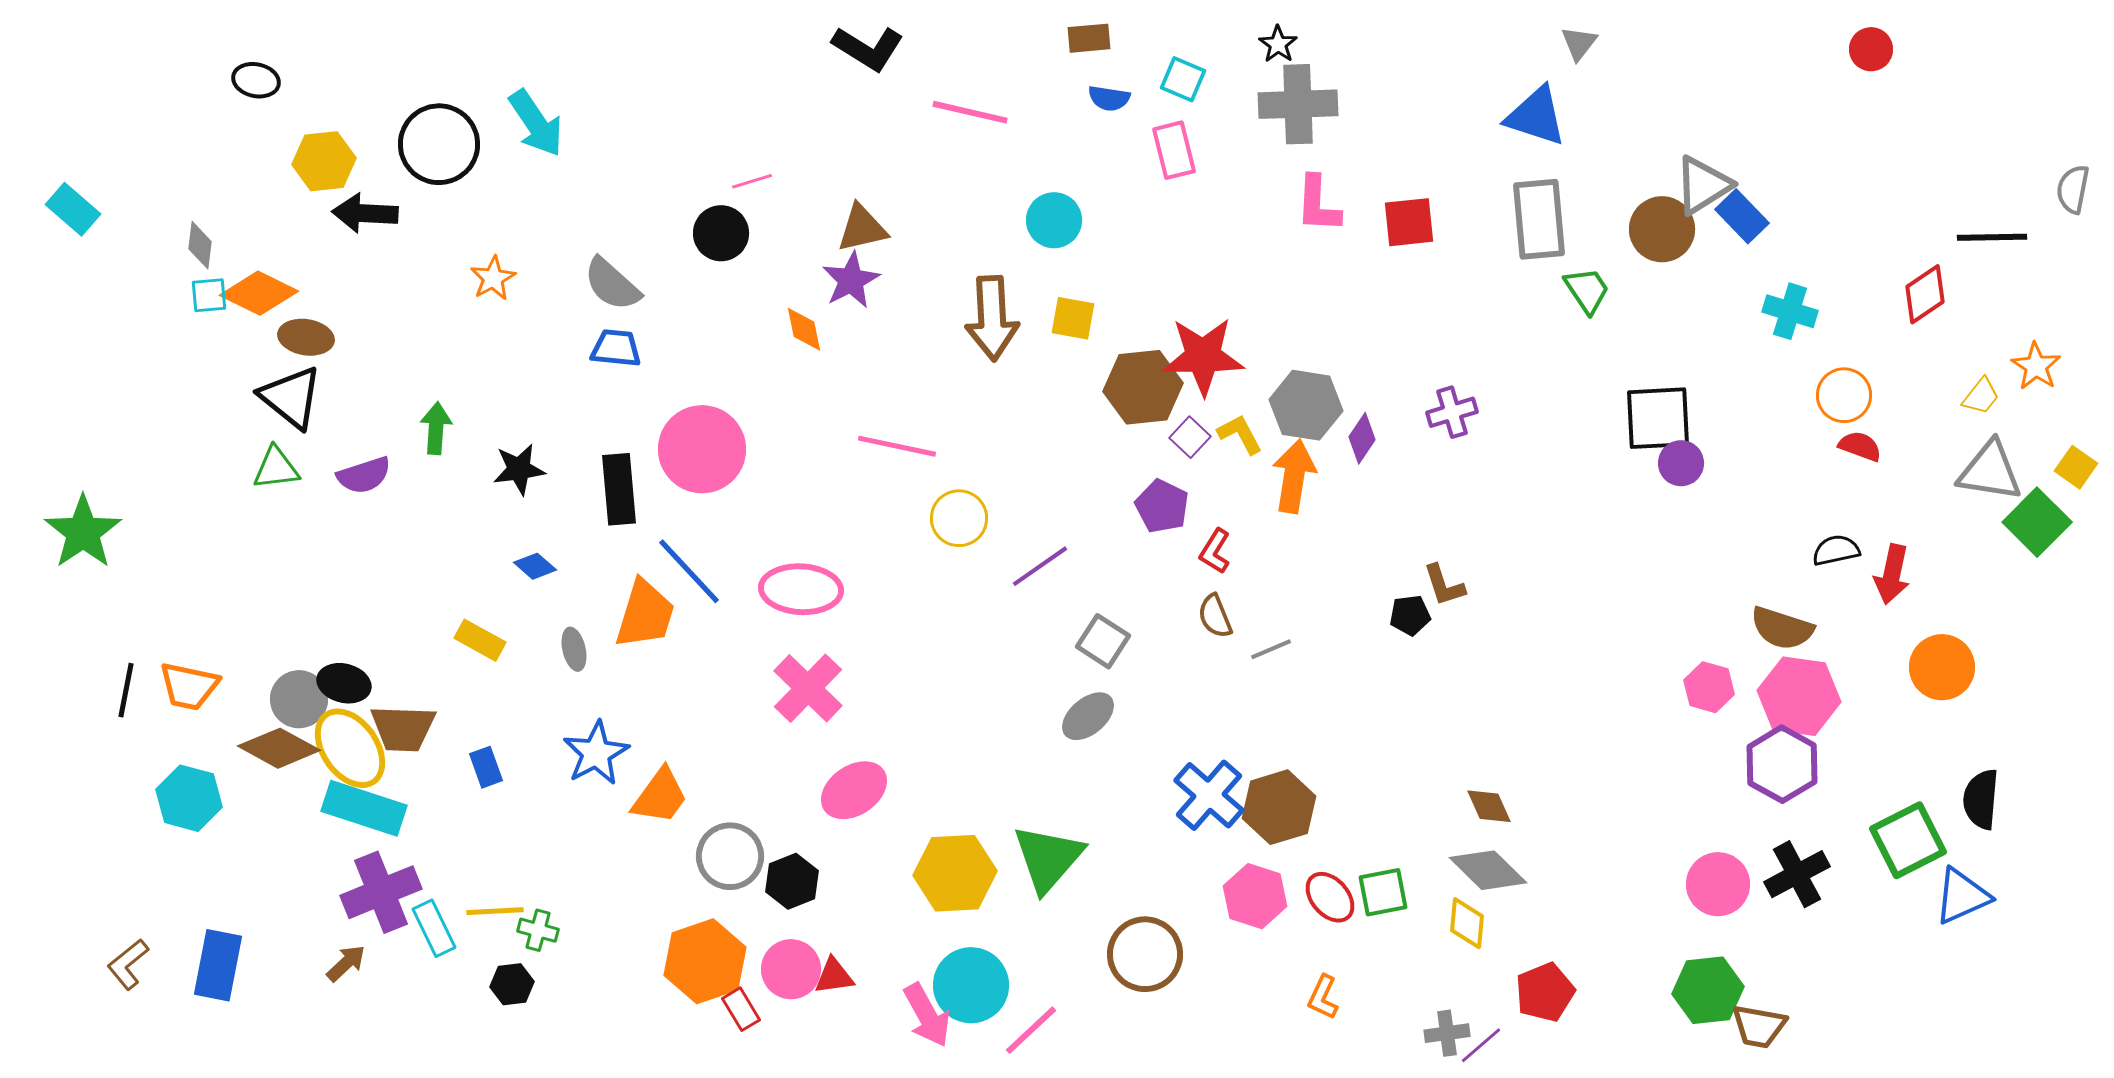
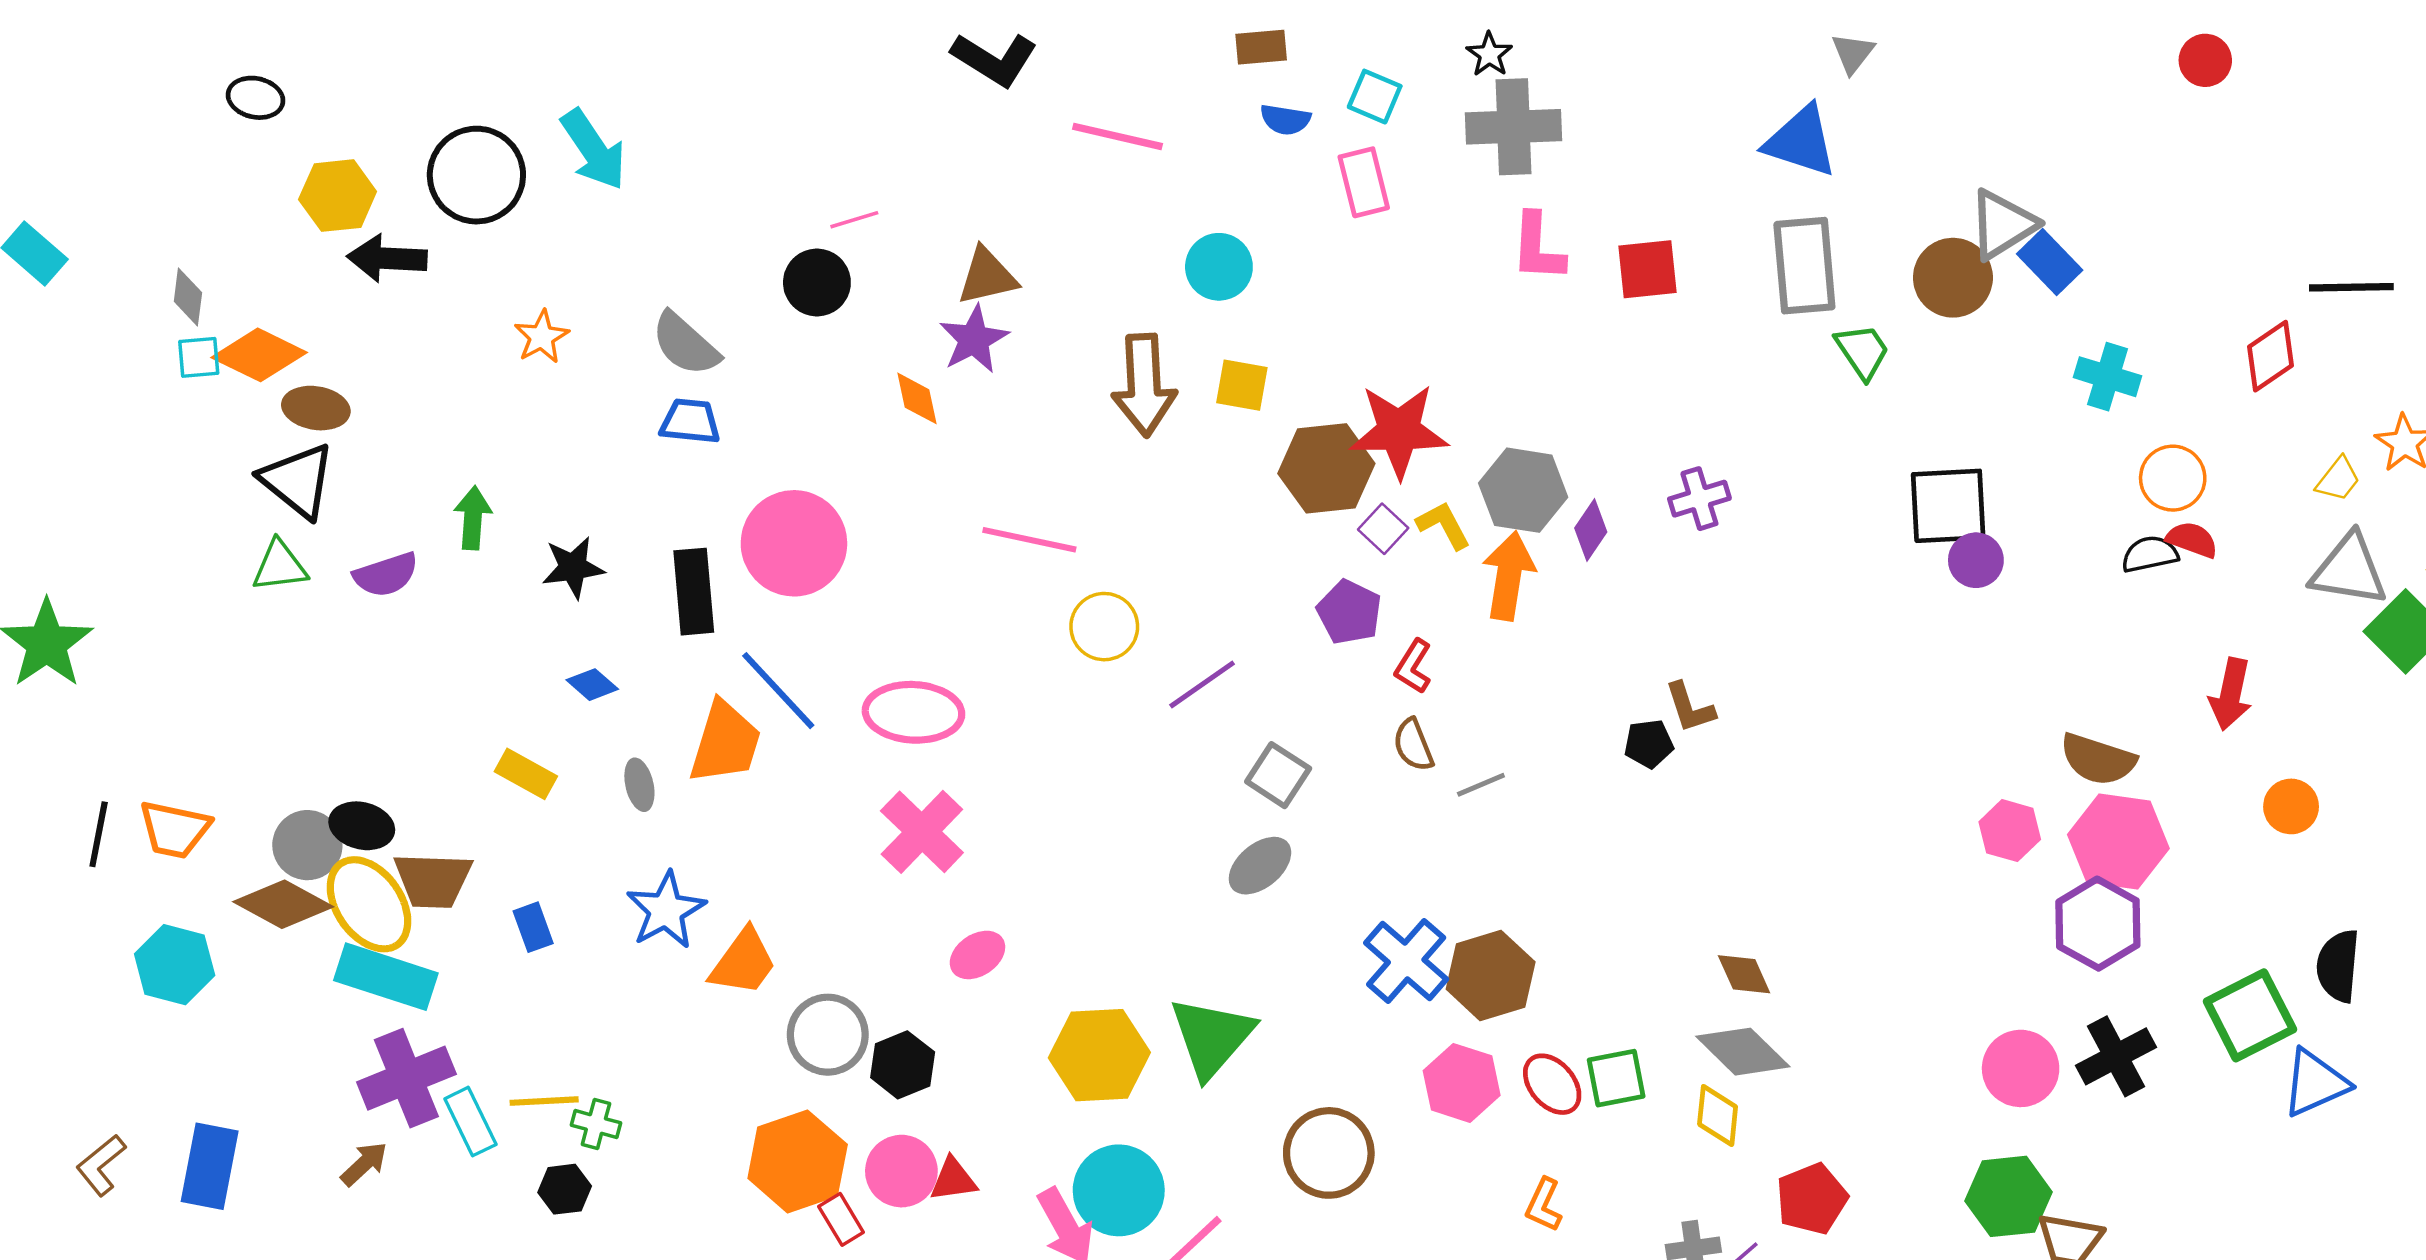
black semicircle: (1836, 550) -> (2150, 554), moved
orange circle: (1942, 667) -> (2291, 806), size x0.7
pink ellipse: (854, 790) -> (977, 955), size x0.7

